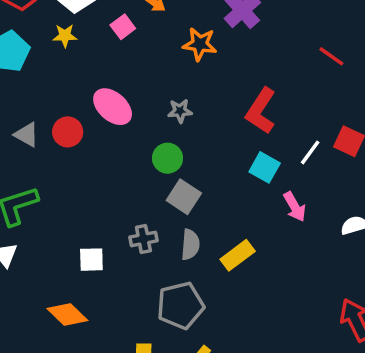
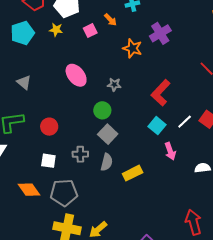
red circle: (68, 132) -> (49, 127), moved
gray pentagon: (180, 305) -> (64, 193), moved

